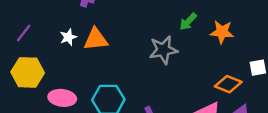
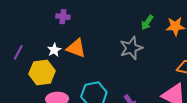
orange triangle: (96, 39) -> (76, 48), turned 35
yellow hexagon: (28, 72) -> (42, 72), moved

